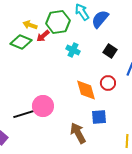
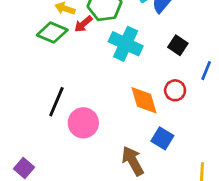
cyan cross: (73, 50) -> (126, 44), size x1.6
black line: (24, 114) -> (56, 102), moved, turned -50
blue square: (99, 117) -> (162, 138), turned 35

